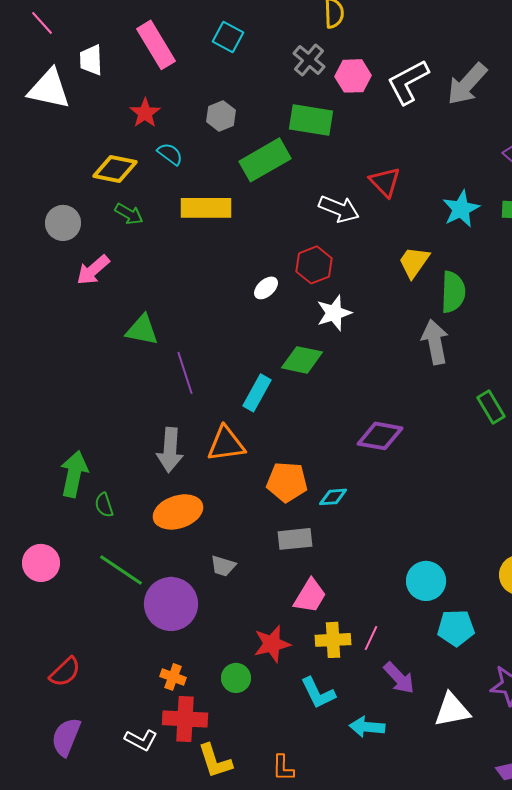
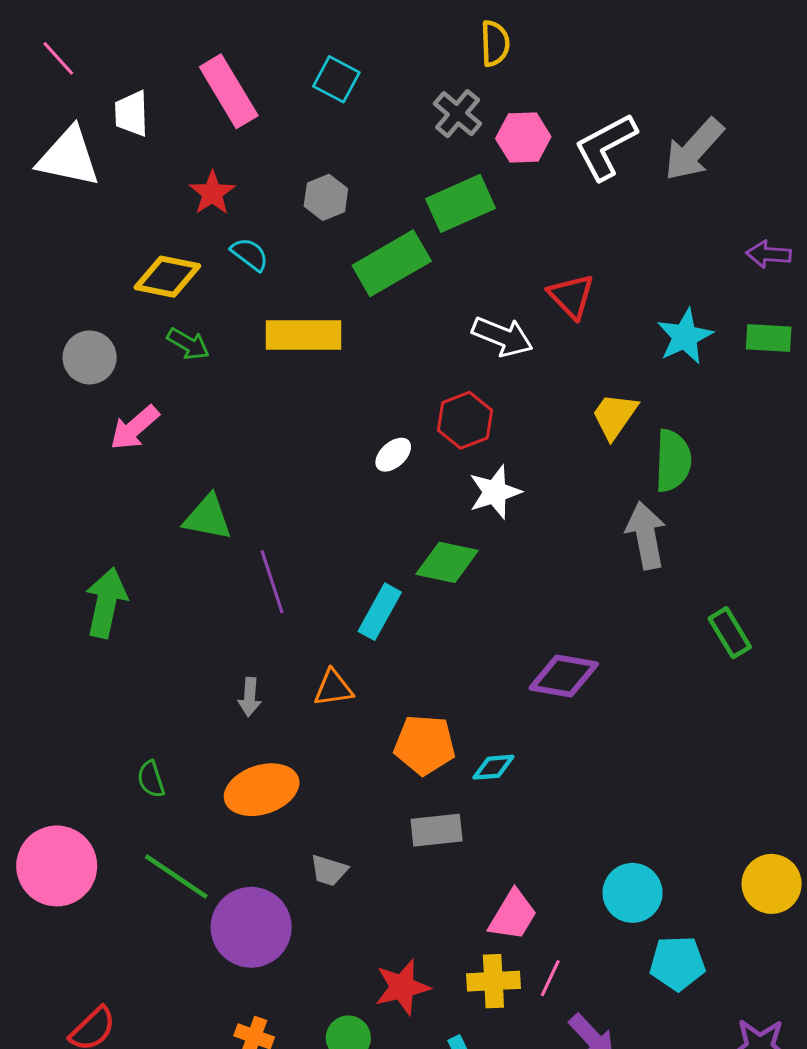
green rectangle: (311, 120) -> (461, 203), turned -33
orange triangle: (226, 444) -> (333, 688), size x0.7
gray arrow: (170, 450) -> (250, 697), size x0.6
green arrow: (74, 474) -> (106, 603), moved
pink circle: (41, 563) -> (57, 866), size x1.4
pink trapezoid: (310, 596) -> (513, 915), moved

